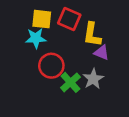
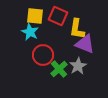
cyan star: (36, 38) -> (30, 32), turned 30
purple triangle: (102, 53) -> (85, 44), size x1.5

